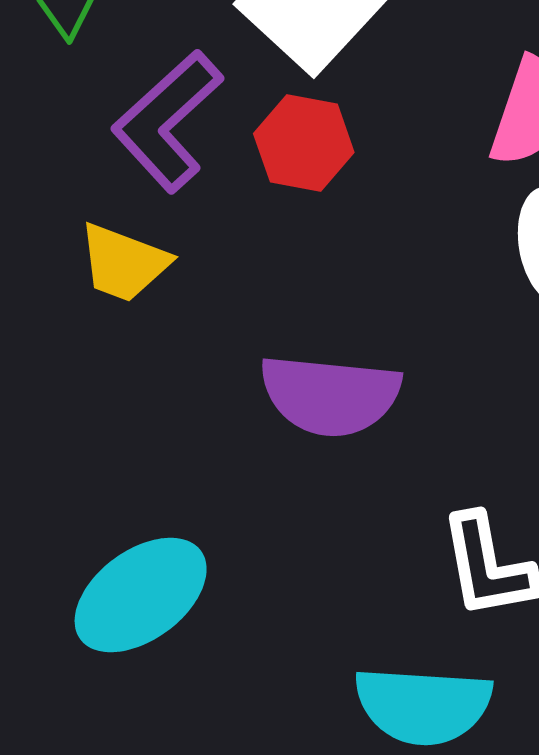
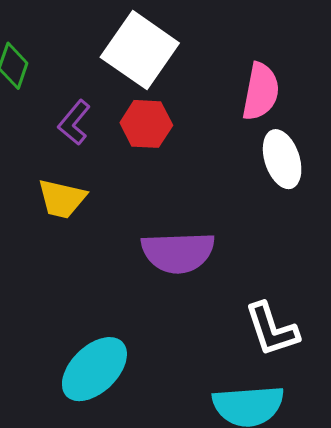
purple L-shape: (167, 121) -> (74, 122), size x0.6

